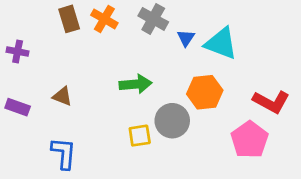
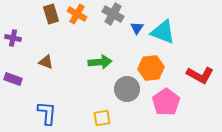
brown triangle: (62, 96) -> (46, 62), moved
yellow square: (140, 136) -> (102, 118), moved
pink pentagon: (250, 140) -> (166, 102), moved

